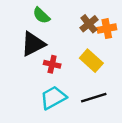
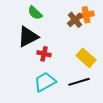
orange cross: (107, 29) -> (86, 15), moved
yellow rectangle: (91, 61) -> (86, 58), moved

